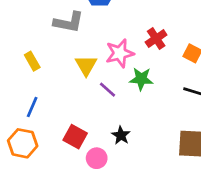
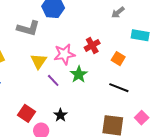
green star: (141, 79) -> (79, 74), turned 30

